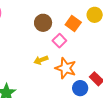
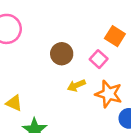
brown circle: (43, 23) -> (62, 54), moved

